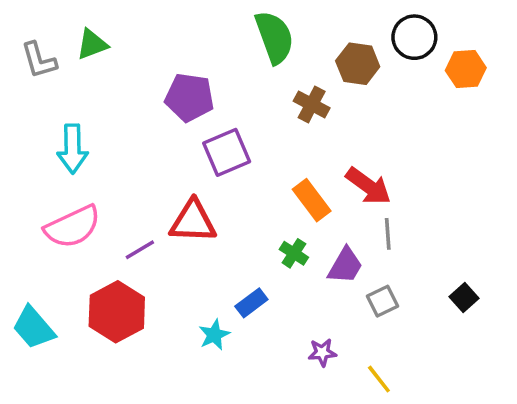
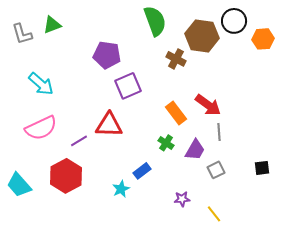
brown hexagon: (358, 64) -> (202, 36), size x1.4
cyan arrow: (73, 149) -> (41, 84), turned -48
black square: (464, 298) -> (262, 168), turned 35

